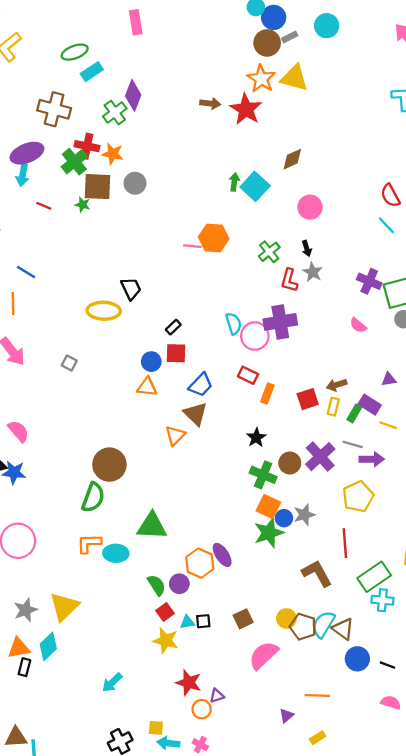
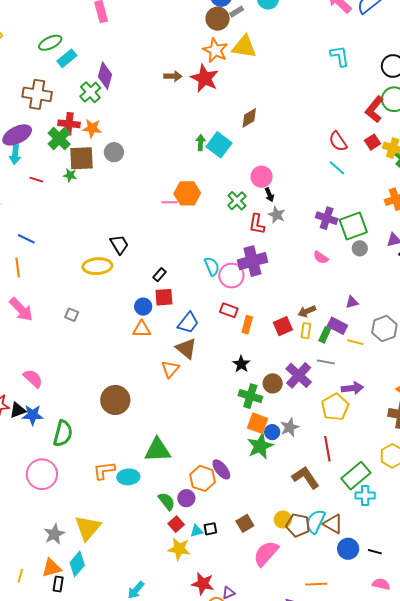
pink circle: (310, 207) -> (262, 177), moved
purple arrow: (372, 459) -> (352, 388), moved
green semicircle: (93, 498) -> (63, 434), moved

